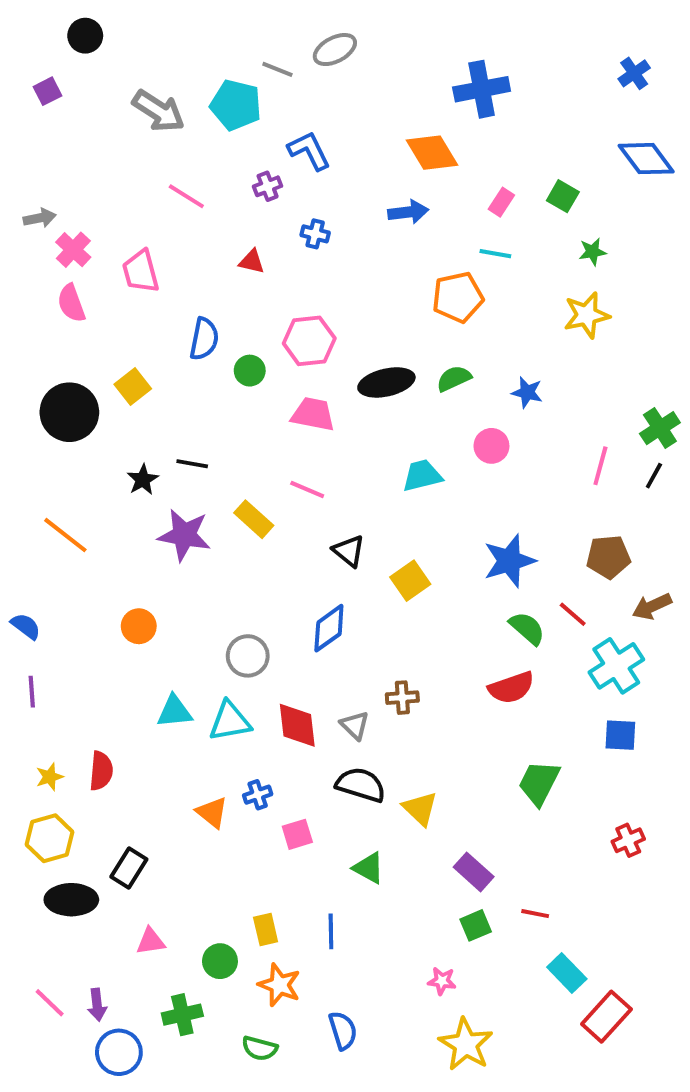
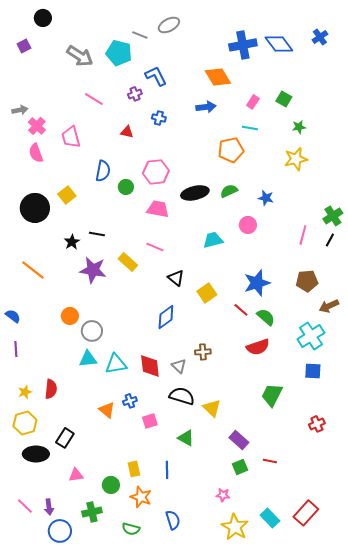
blue diamond: (646, 159) -> (279, 44), moved
red line: (573, 614) -> (241, 310), moved
gray circle: (248, 656) -> (92, 331), moved
cyan rectangle: (567, 973) -> (270, 518), moved

